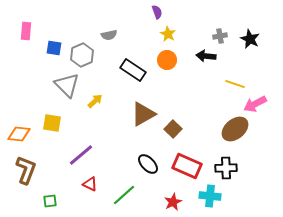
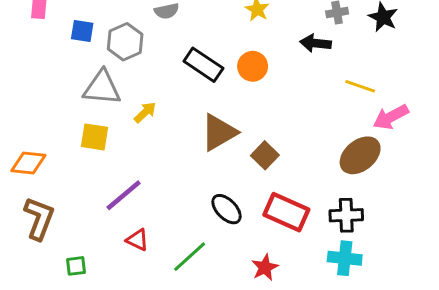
orange circle: (167, 60) -> (253, 66), moved
gray triangle: (67, 85) -> (102, 88), turned -40
yellow square: (52, 123) -> (94, 137), moved
cyan cross: (210, 196) -> (345, 258), moved

